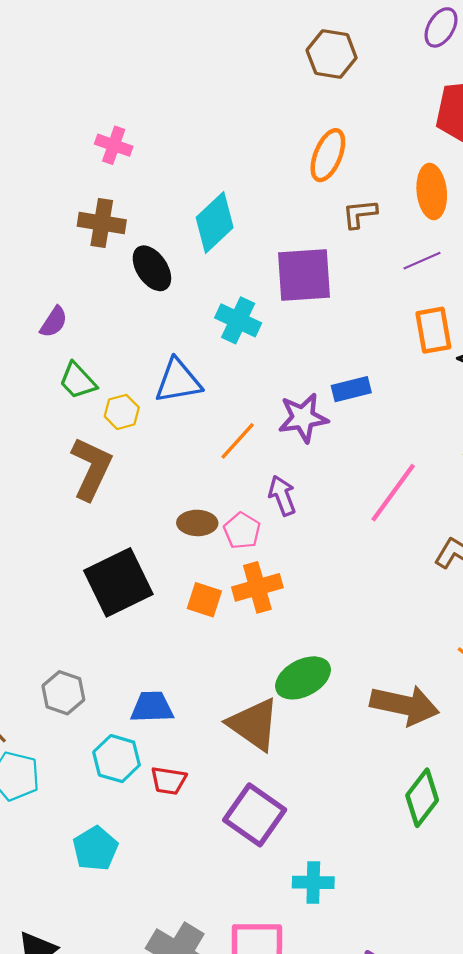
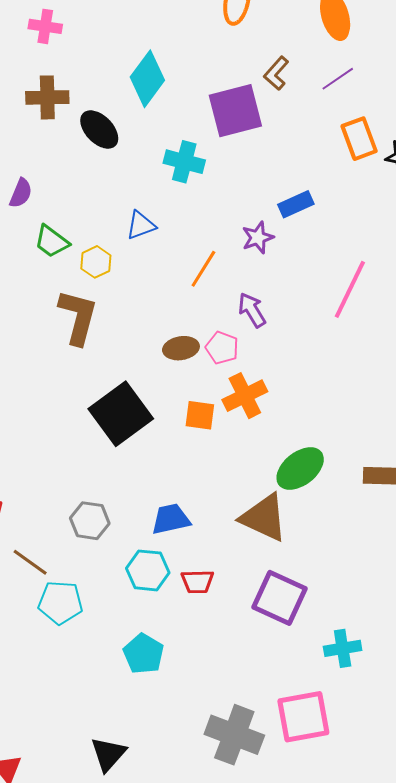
brown L-shape: (360, 214) -> (276, 73), moved, turned -32
blue triangle: (178, 381) -> (141, 225), size x0.7
purple star: (303, 418) -> (258, 238), size x0.7

